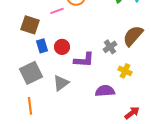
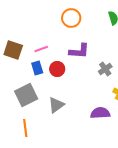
pink line: (57, 11) -> (41, 49), moved
brown square: (30, 25) -> (13, 50), moved
purple L-shape: (84, 60) -> (79, 51), moved

